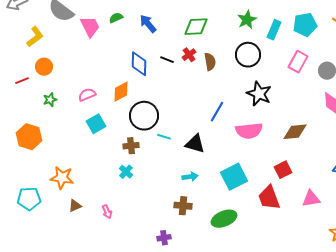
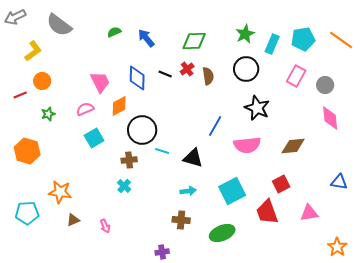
pink trapezoid: (90, 27) -> (100, 82), moved

